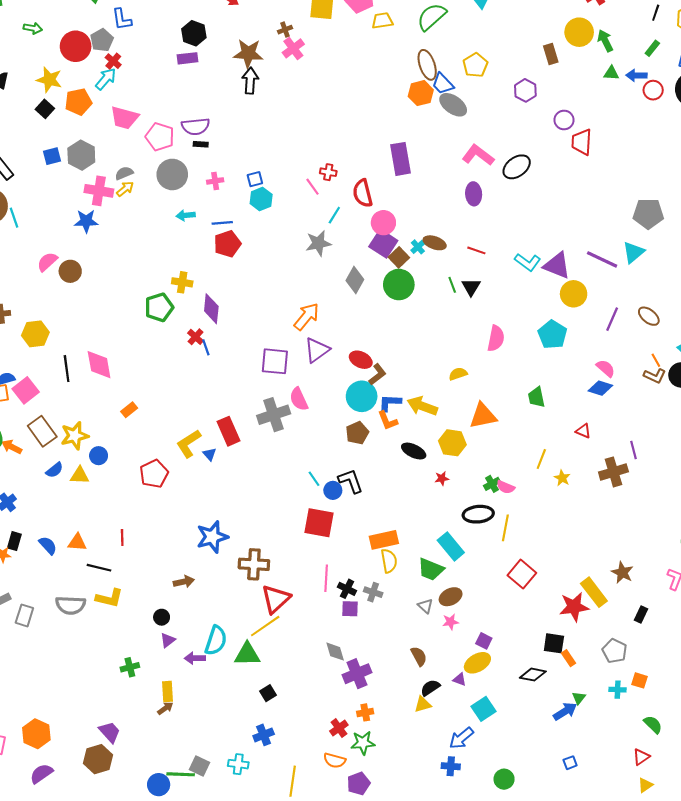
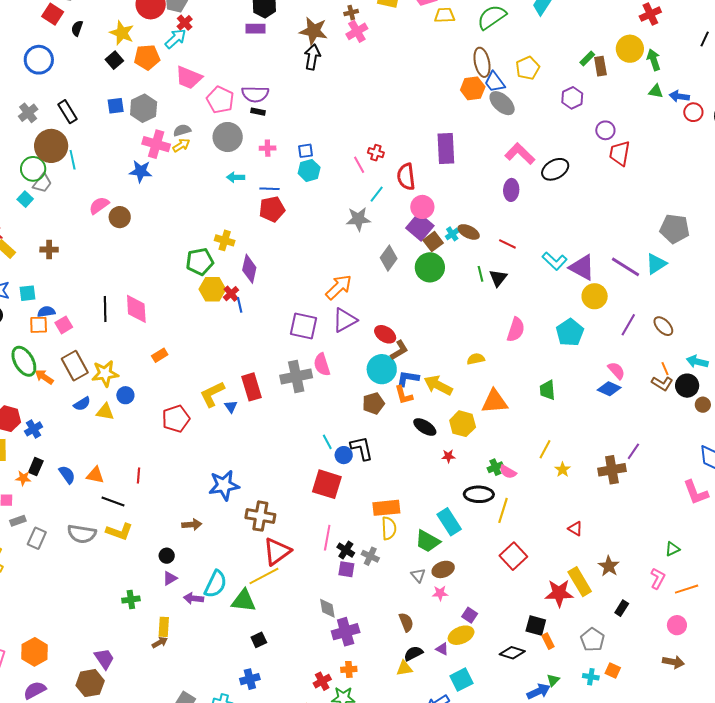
green rectangle: (652, 48) -> (587, 58), moved
yellow hexagon: (35, 334) -> (212, 289), moved
pink square: (26, 390) -> (64, 325), size x0.7
red triangle: (583, 431) -> (575, 529), moved
purple line: (633, 450) -> (633, 451), turned 42

